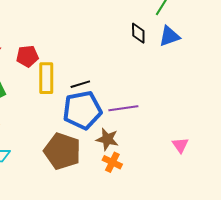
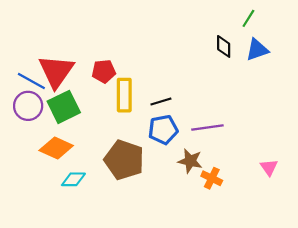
blue pentagon: (82, 110) -> (163, 130), size x0.7
brown pentagon: (62, 151) -> (124, 160), moved
orange cross: (112, 162) -> (212, 178), moved

